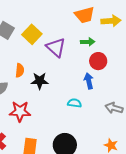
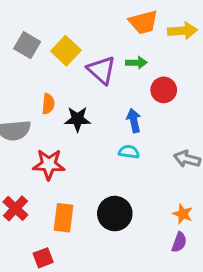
green arrow: (88, 42) -> (136, 63), moved
blue arrow: (89, 81) -> (134, 120), moved

